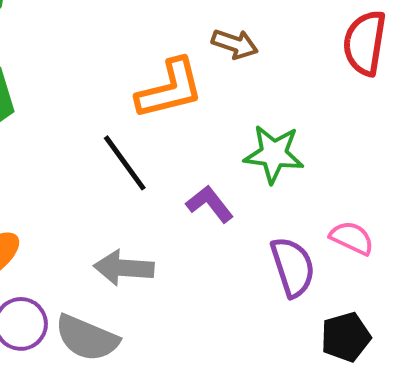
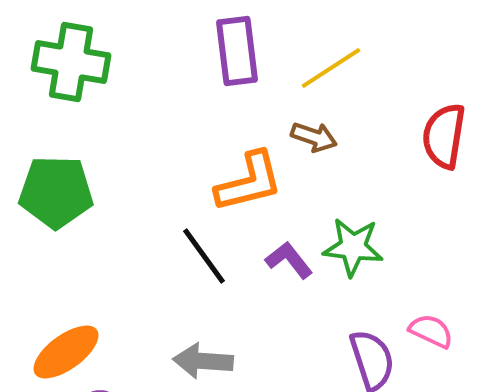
purple L-shape: (210, 204) -> (289, 260), moved

